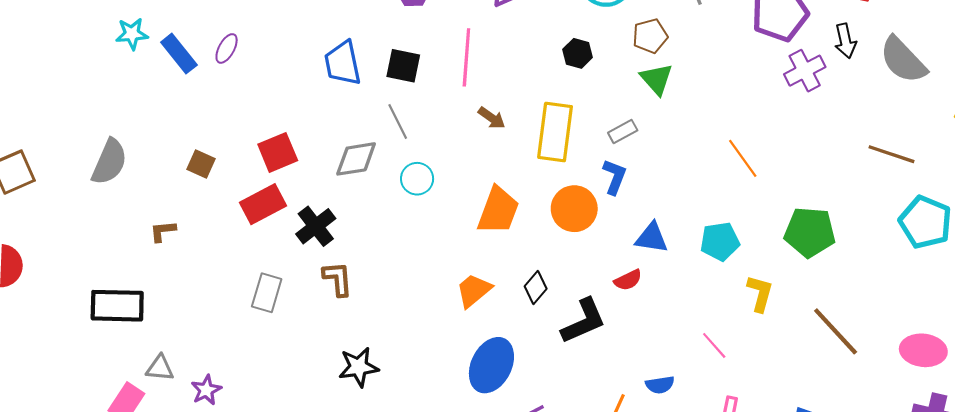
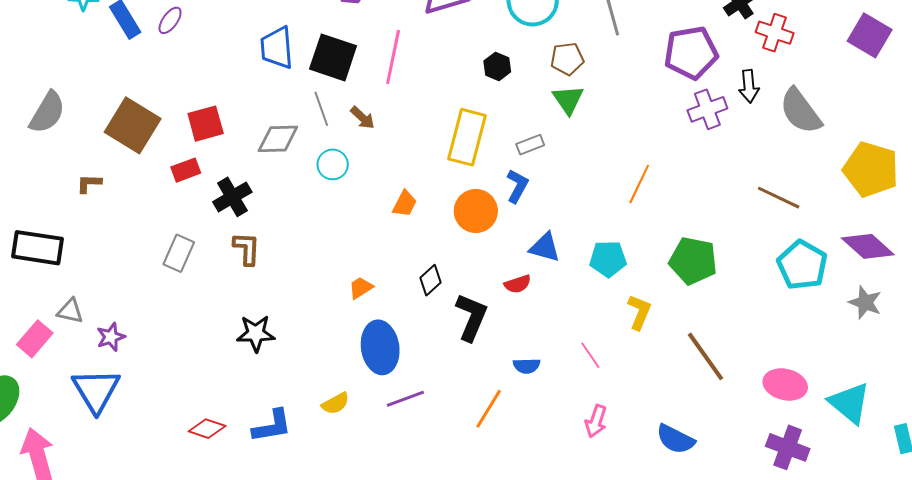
black square: (403, 66) -> (333, 57), size x1.4
brown arrow: (492, 118) -> (363, 118), moved
orange line: (743, 158) -> (639, 184), turned 54
brown square: (201, 164) -> (133, 125), size x2.0
red rectangle: (263, 204) -> (186, 170), size x0.7
orange trapezoid: (498, 210) -> (405, 204), size x0.6
orange trapezoid: (474, 290) -> (361, 288), moved, size x0.7
black L-shape: (584, 321) -> (471, 317), turned -51
blue ellipse: (491, 365) -> (380, 347), turned -42
blue semicircle: (660, 385) -> (527, 366), moved

